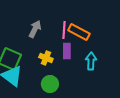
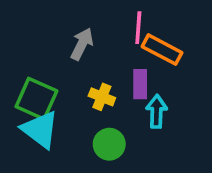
pink line: (64, 30) -> (138, 28), moved
cyan arrow: (91, 61) -> (157, 111), moved

